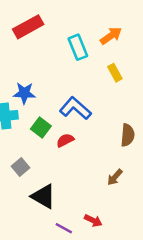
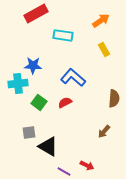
cyan rectangle: (78, 47) -> (63, 35), moved, turned -60
green square: (41, 127) -> (39, 102), moved
gray square: (20, 167) -> (29, 132), moved, turned 32

